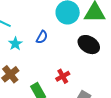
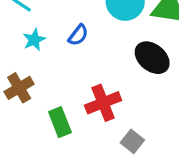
red cross: (63, 76) -> (103, 103), size x1.5

